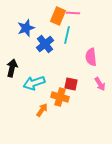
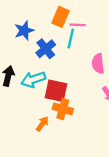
pink line: (73, 13) -> (78, 25), moved
cyan arrow: (34, 83) -> (33, 79), moved
red square: (71, 84) -> (56, 91), moved, size x1.5

